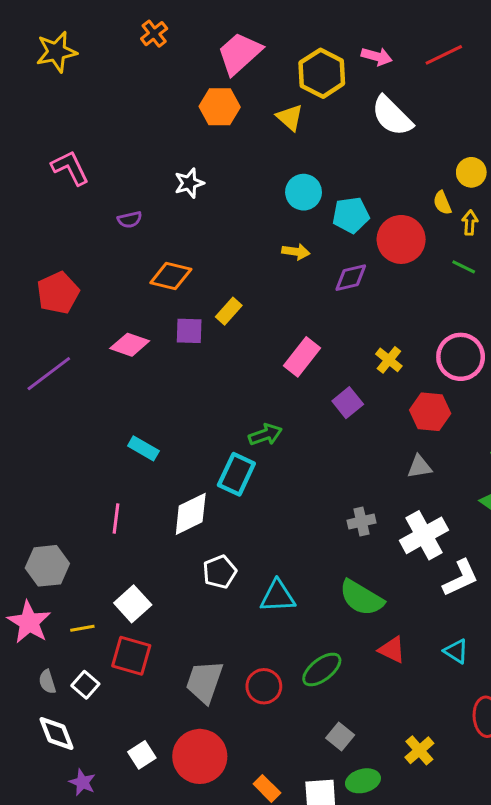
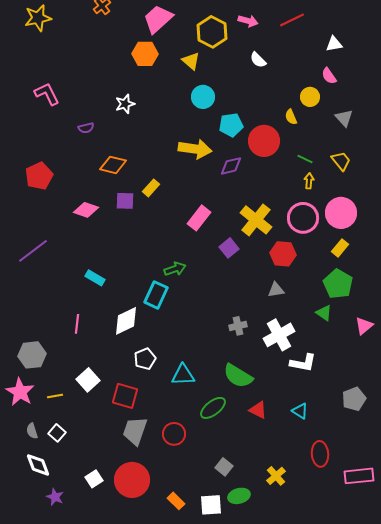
white semicircle: (392, 116) -> (258, 60), size x0.6
cyan circle: (304, 192) -> (203, 97), moved
yellow arrow: (470, 223) -> (309, 181), moved
yellow arrow: (296, 252) -> (195, 149), size x1.8
yellow cross: (389, 360) -> (256, 220), size x1.8
purple line: (49, 374) -> (33, 251), moved
white L-shape: (461, 578) -> (303, 363), turned 36
red square: (131, 656) -> (125, 396), moved
green ellipse: (322, 669) -> (213, 408), moved

